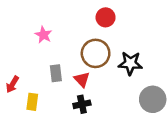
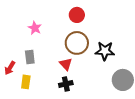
red circle: (106, 17) -> (77, 15), moved
gray rectangle: (56, 73) -> (30, 57), moved

